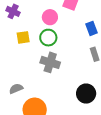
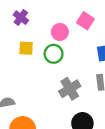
gray cross: (50, 62) -> (70, 89), moved, turned 30

